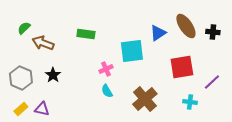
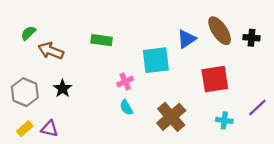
purple line: (212, 82) -> (257, 107), moved

